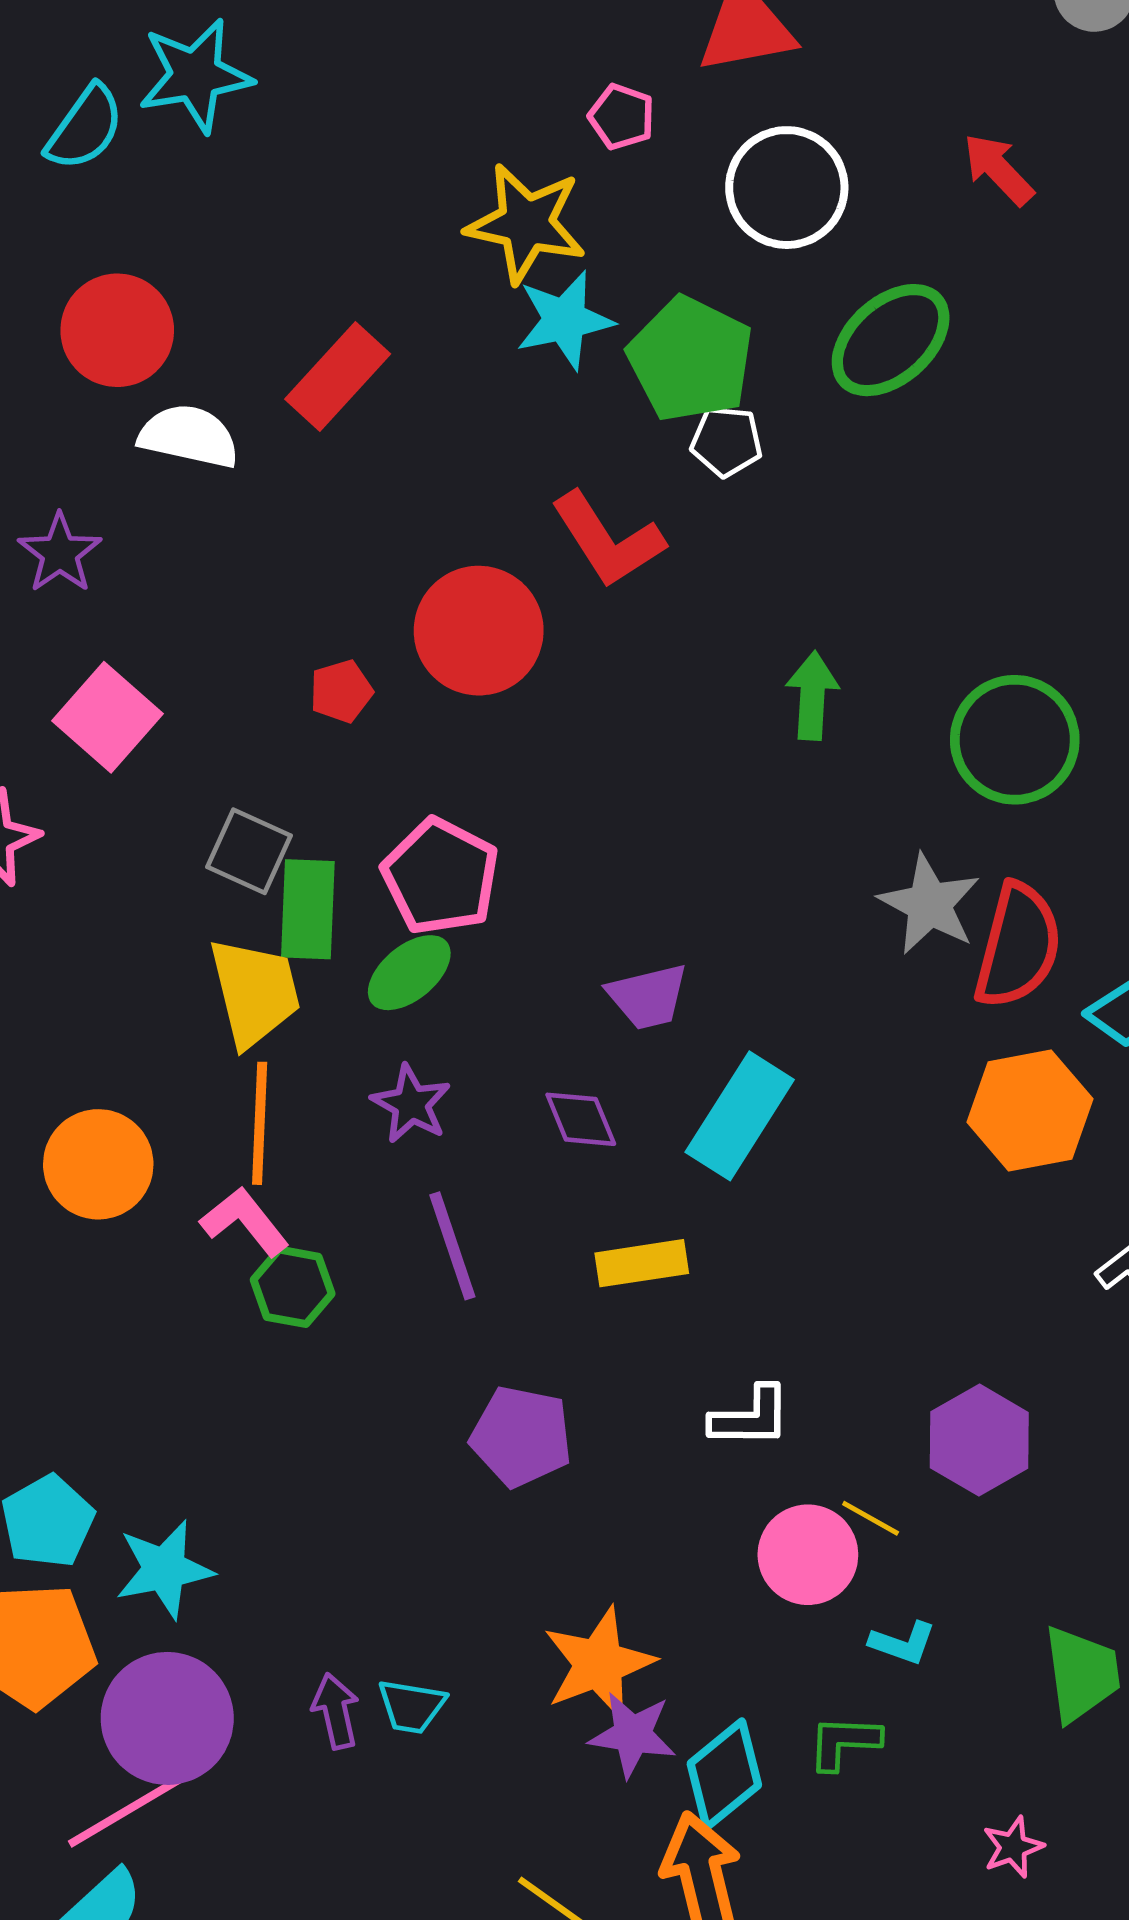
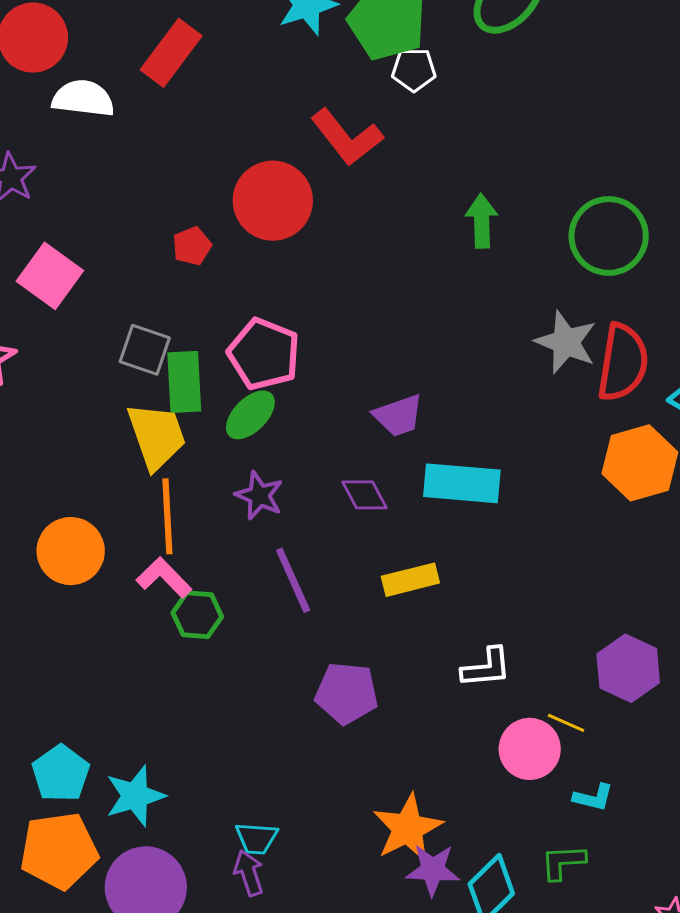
cyan rectangle: (740, 1116) -> (462, 483), turned 68
cyan trapezoid: (412, 1706) -> (256, 838), moved

